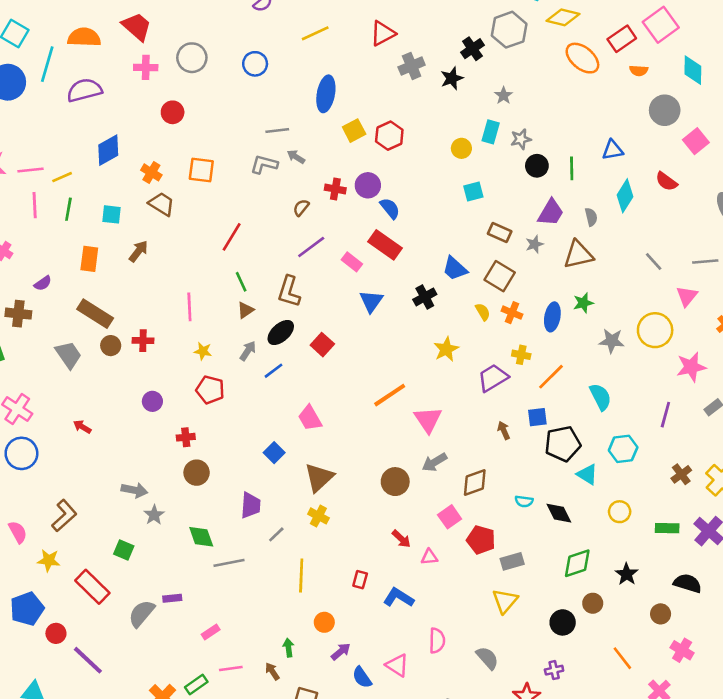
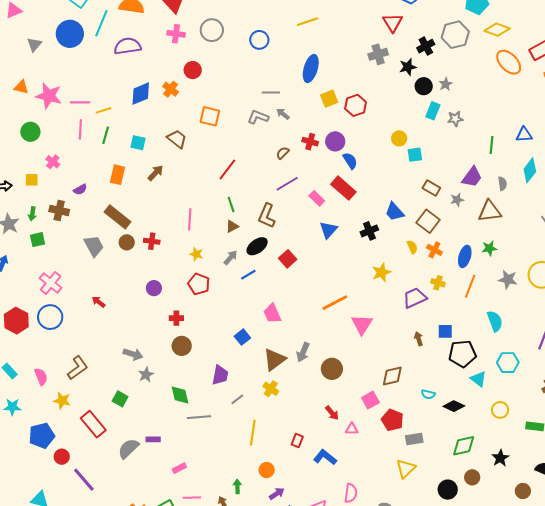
red triangle: (383, 33) -> (393, 23), moved, turned -40
yellow circle: (461, 148) -> (399, 138), moved
black circle: (537, 166) -> (424, 86), moved
orange cross: (151, 172) -> (171, 89), moved
orange line: (551, 377) -> (470, 286), moved, turned -30
gray arrow: (435, 462) -> (303, 352), moved, turned -42
black diamond: (559, 513) -> (454, 406), turned -45

